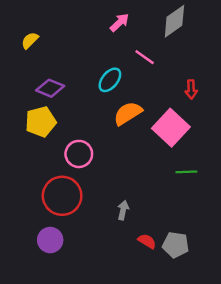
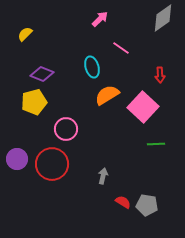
gray diamond: (174, 21) -> (163, 18), moved
cyan ellipse: (110, 80) -> (92, 67), turned -55
purple circle: (50, 240) -> (17, 159), moved

